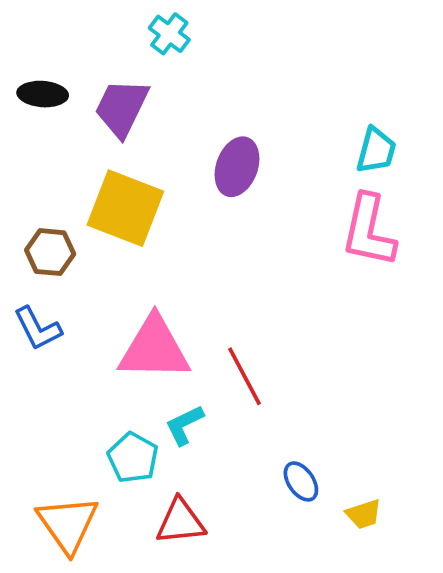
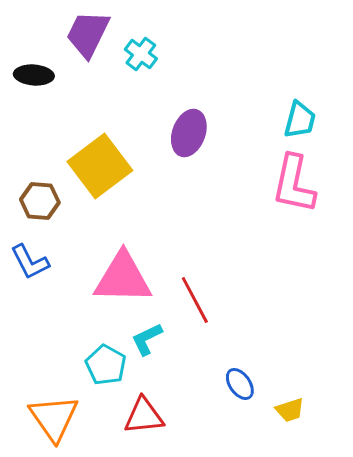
cyan cross: (169, 34) -> (141, 54), moved
purple trapezoid: (122, 108) -> (88, 34), moved
yellow square: (125, 208) -> (100, 166), turned 32

